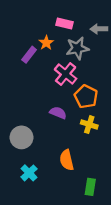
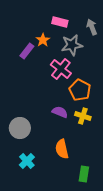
gray arrow: (99, 29) -> (92, 27), turned 70
purple semicircle: (58, 113) -> (60, 112), moved

